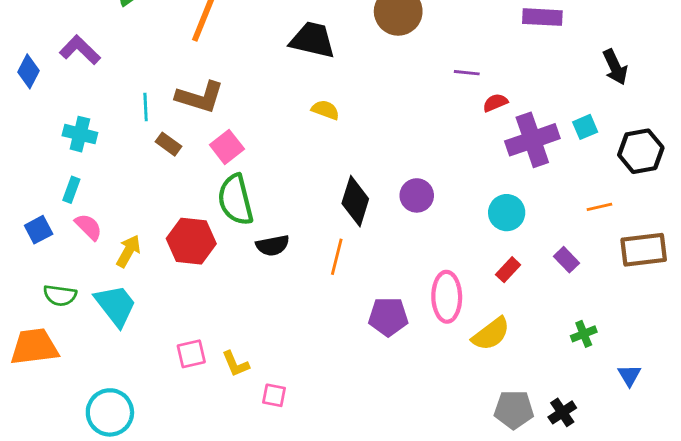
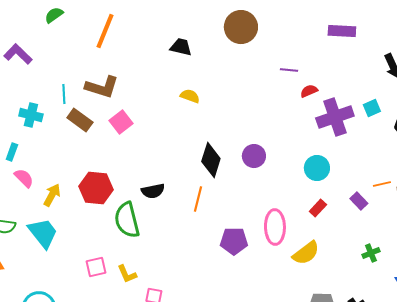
black trapezoid: (313, 40) -> (181, 47), size x0.7
cyan cross: (80, 134) -> (31, 115), moved
brown rectangle: (168, 144) -> (80, 120), size x1.4
green semicircle: (235, 200) -> (127, 220), moved
orange line: (599, 207) -> (382, 184), moved

